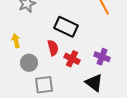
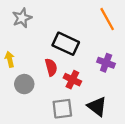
purple cross: (102, 57) -> (106, 63), moved
gray square: (44, 85) -> (62, 109), moved

